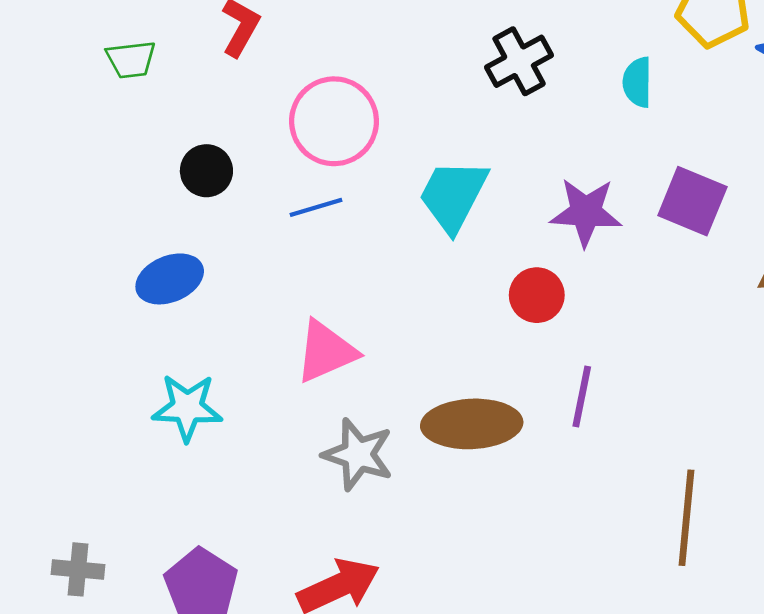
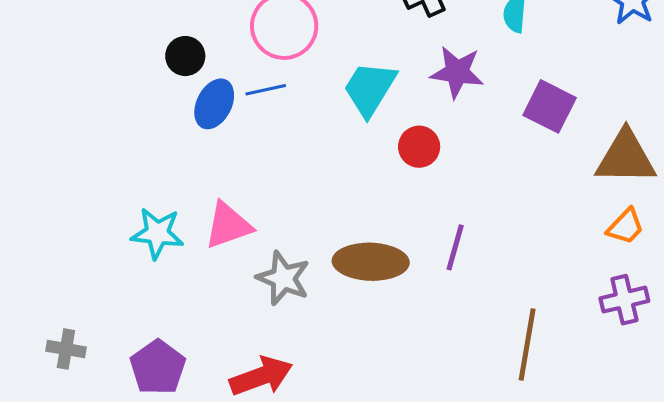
purple star: (586, 212) -> (457, 72), moved
blue ellipse: (170, 279) -> (214, 104), moved, turned -45
red circle: (537, 295) -> (419, 147), moved
pink triangle: (326, 351) -> (228, 225), moved

